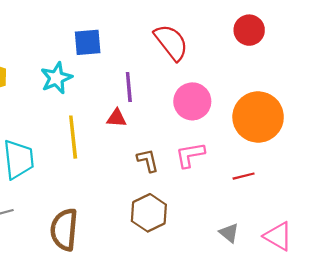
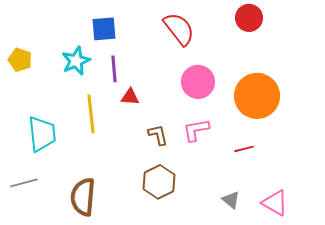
purple line: (129, 87) -> (114, 69), moved

